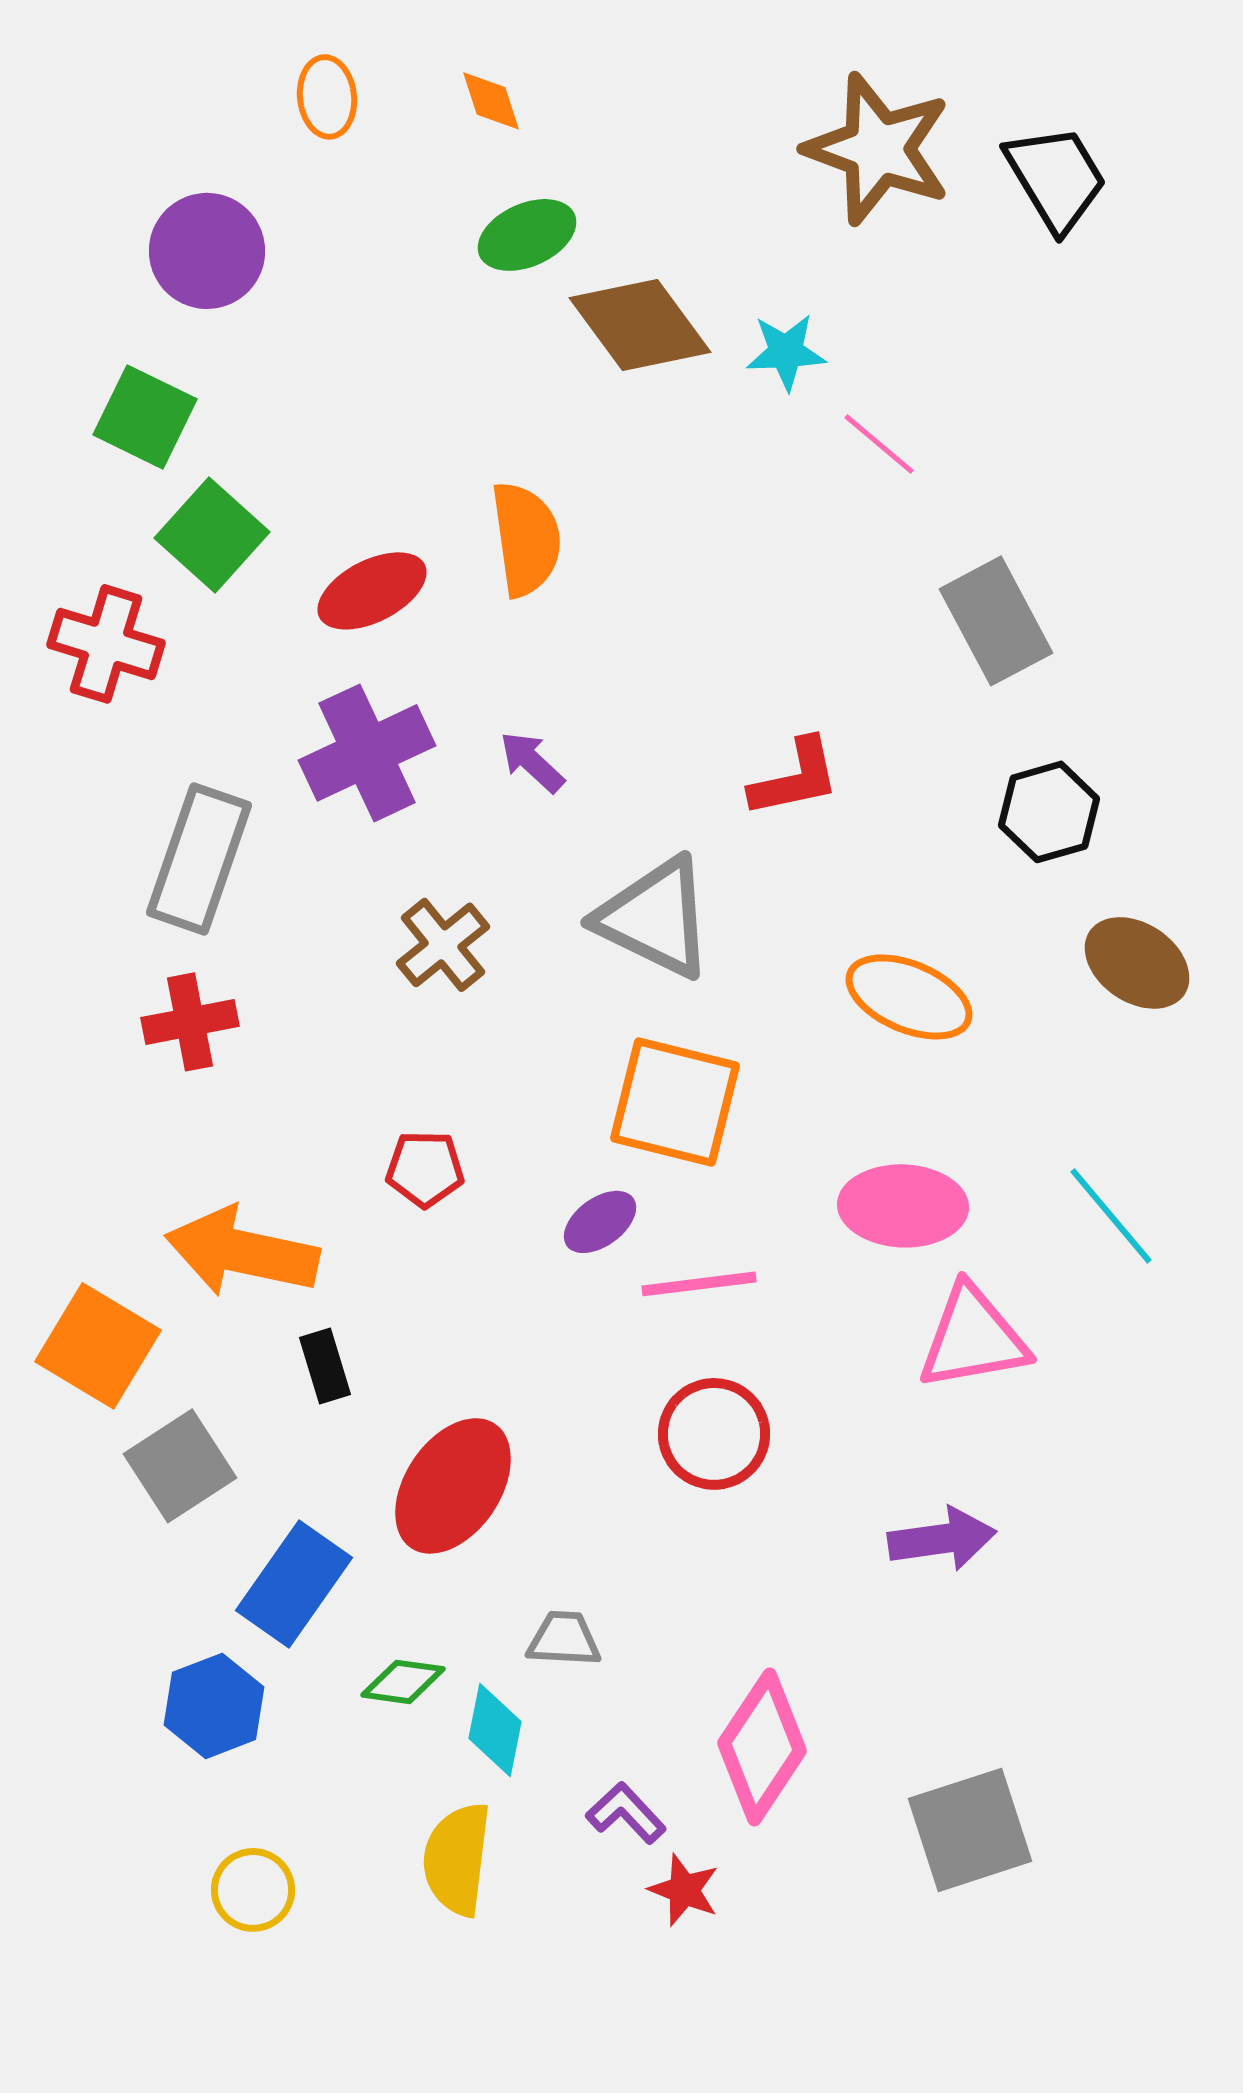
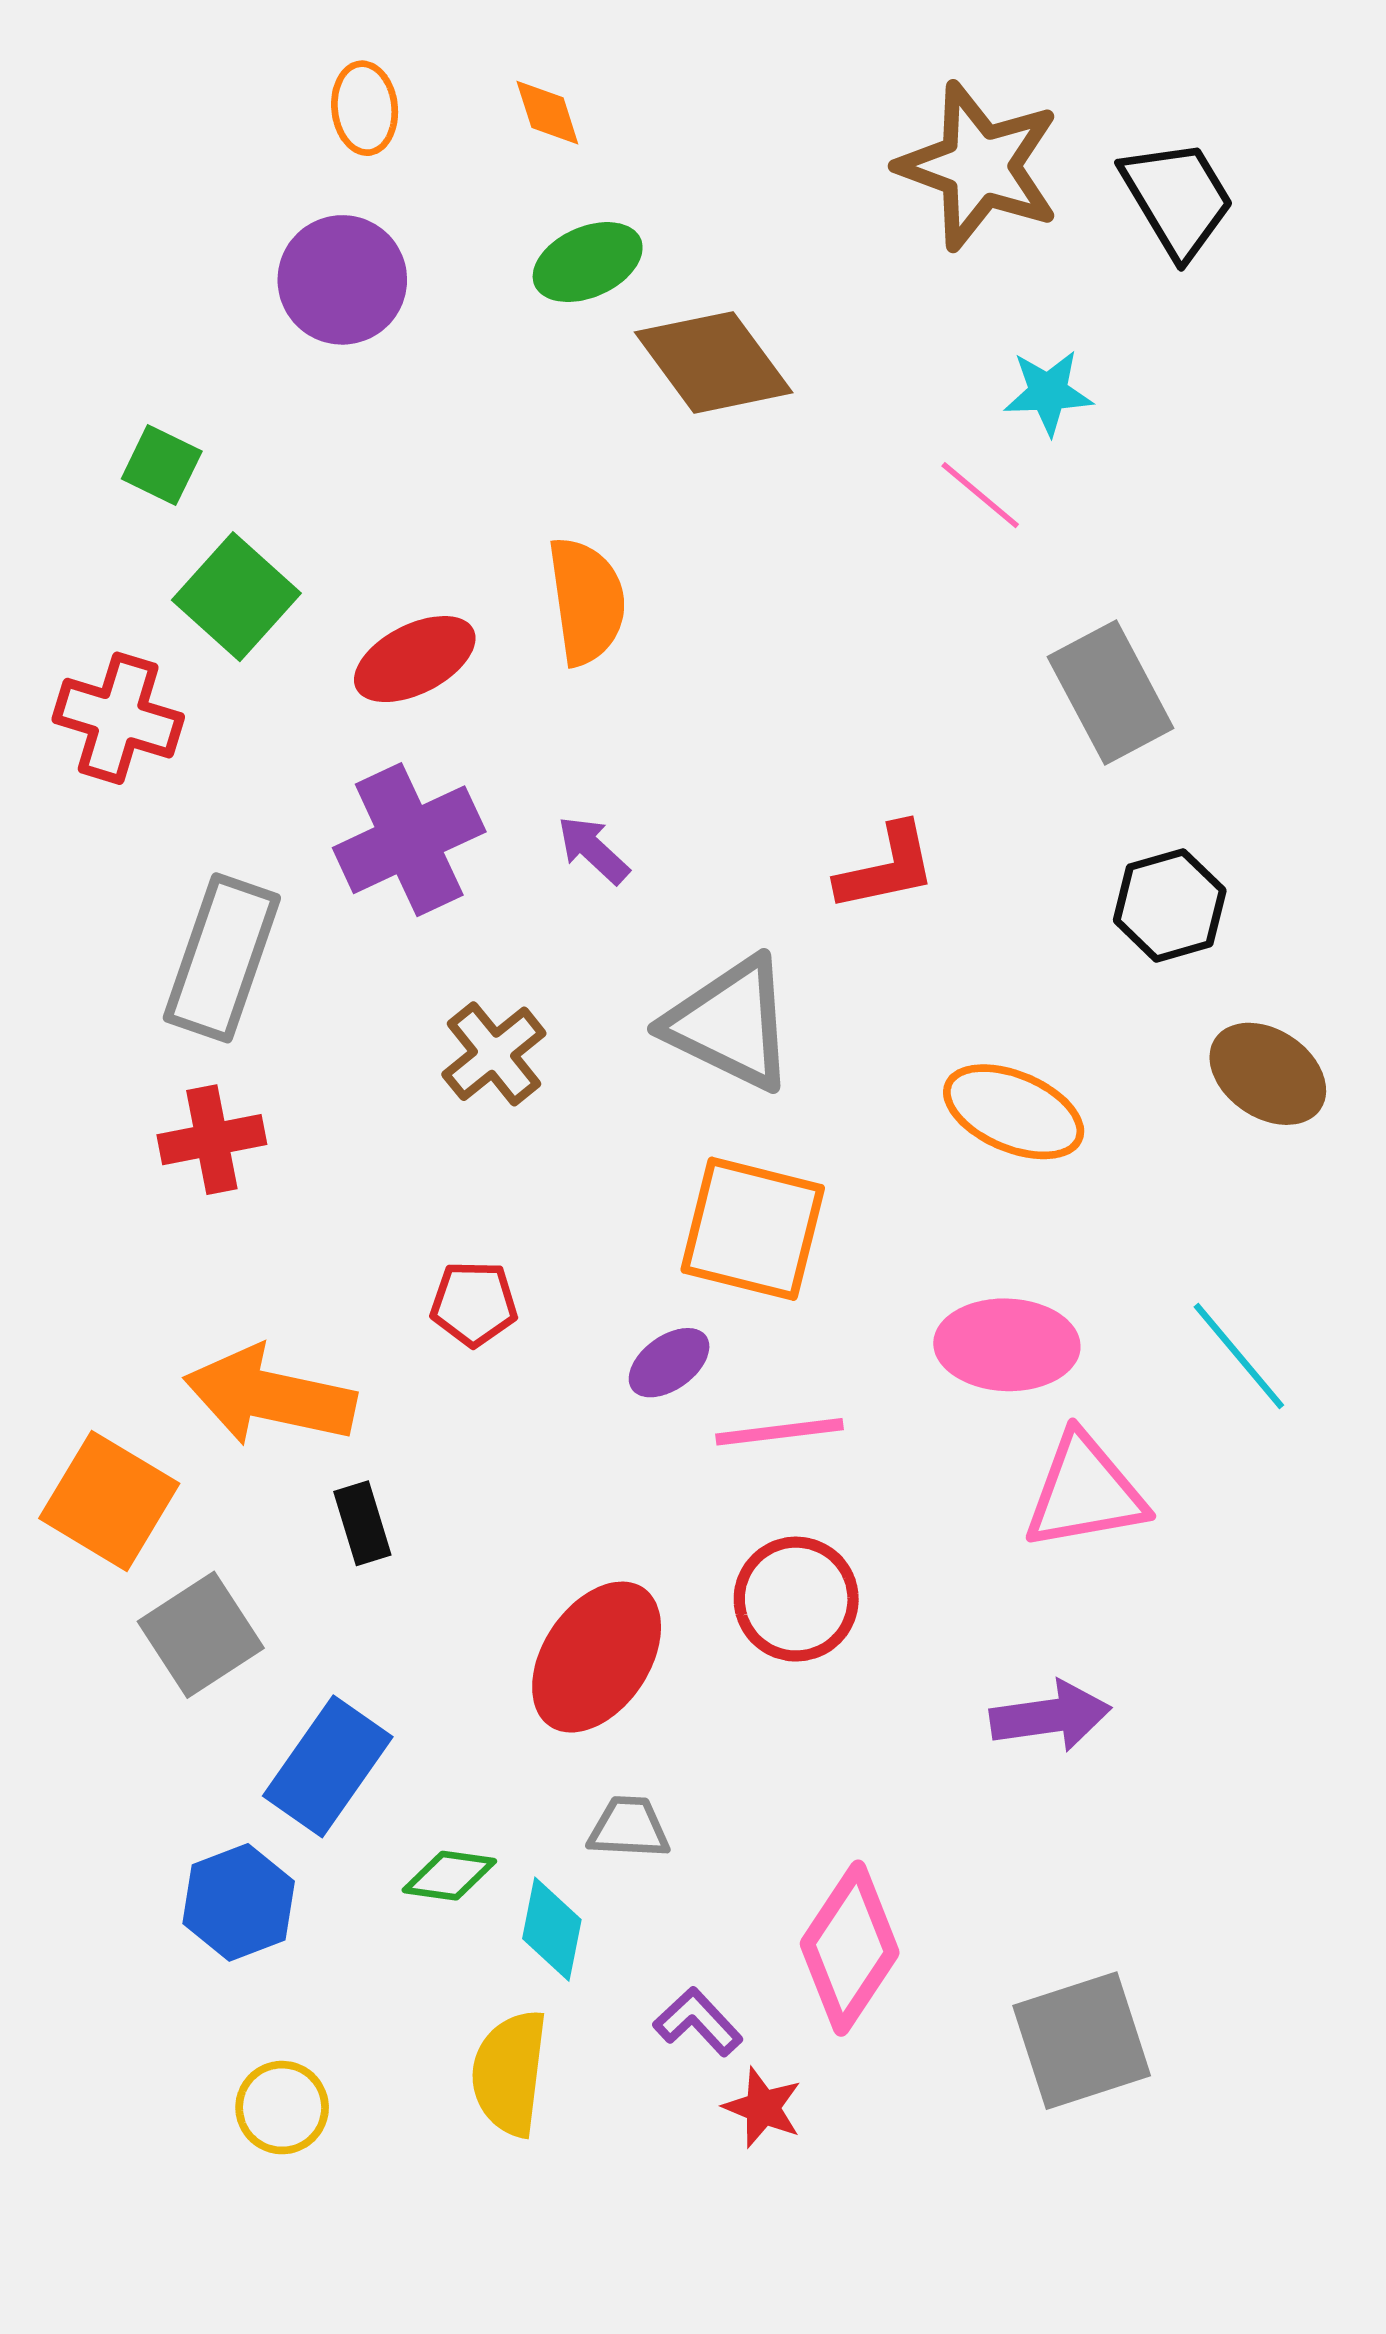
purple circle: (207, 251) -> (342, 280), moved
cyan star: (786, 352) -> (1048, 393), moved
green square: (145, 417) -> (162, 465), size x0.7
red ellipse: (453, 1486) -> (597, 1657), moved

